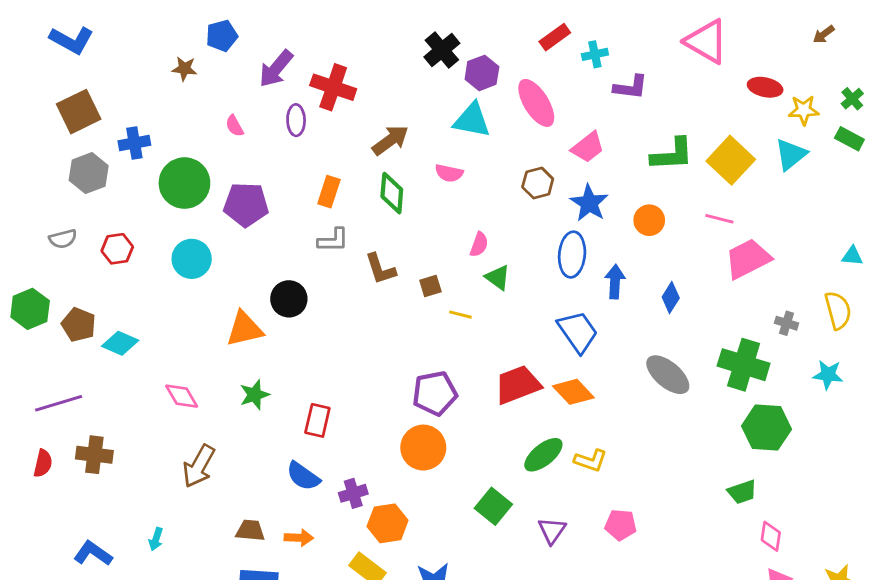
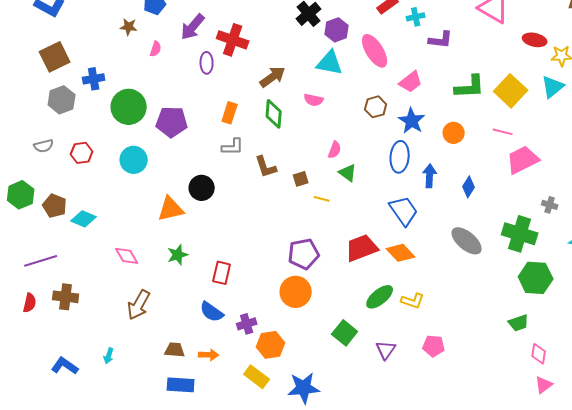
pink semicircle: (235, 126) -> (156, 49), moved, turned -133

